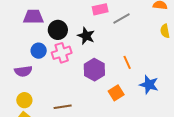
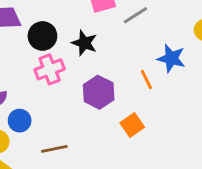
blue circle: (39, 51) -> (20, 121), moved
blue star: (149, 85) -> (171, 58), moved

